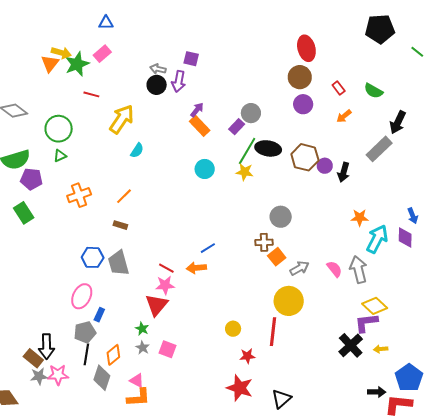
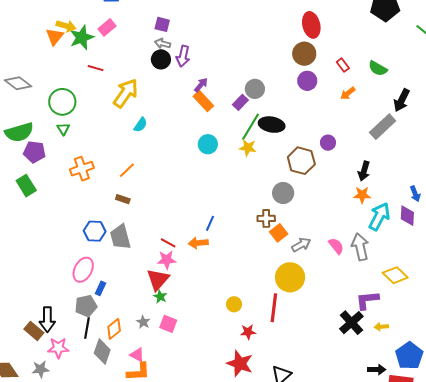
purple square: (191, 59) -> (162, 24), moved
green triangle: (60, 156) -> (63, 129), turned -40
brown hexagon: (305, 157) -> (301, 161), moved
black arrow: (344, 172) -> (364, 171), moved
blue line: (208, 248) -> (210, 223), turned -35
yellow diamond: (375, 306) -> (395, 275), moved
green star: (142, 329) -> (160, 297), moved
gray star: (39, 376) -> (40, 369), moved

